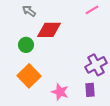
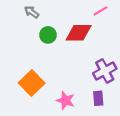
red diamond: (49, 30) -> (79, 33), moved
green circle: (26, 45) -> (48, 35), moved

